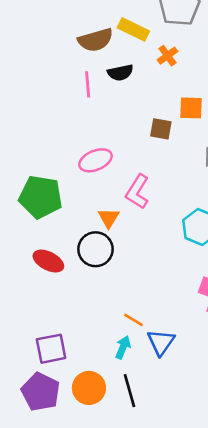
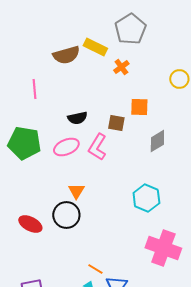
black semicircle: (120, 73) -> (77, 118), moved
pink line: (88, 84) -> (34, 89), moved
pink L-shape: (137, 192) -> (97, 147), moved
green pentagon: (41, 197) -> (24, 143), moved

